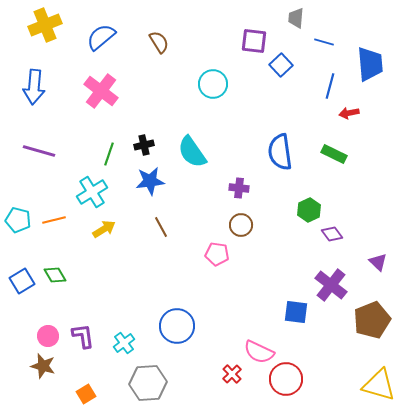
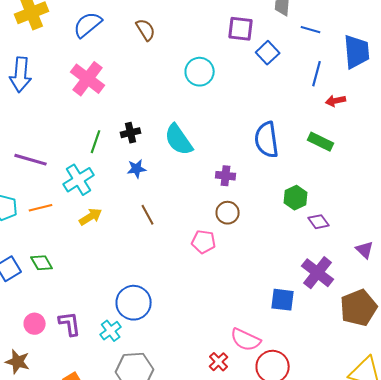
purple line: (39, 151) -> (31, 160), moved
blue star: (150, 181) -> (137, 169), size x0.7
blue circle: (177, 326) -> (134, 303), moved
brown star: (43, 366) -> (18, 362), moved

